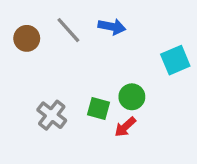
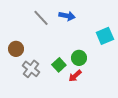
brown circle: (27, 38) -> (16, 49), moved
green square: (98, 108) -> (59, 65), turned 32

